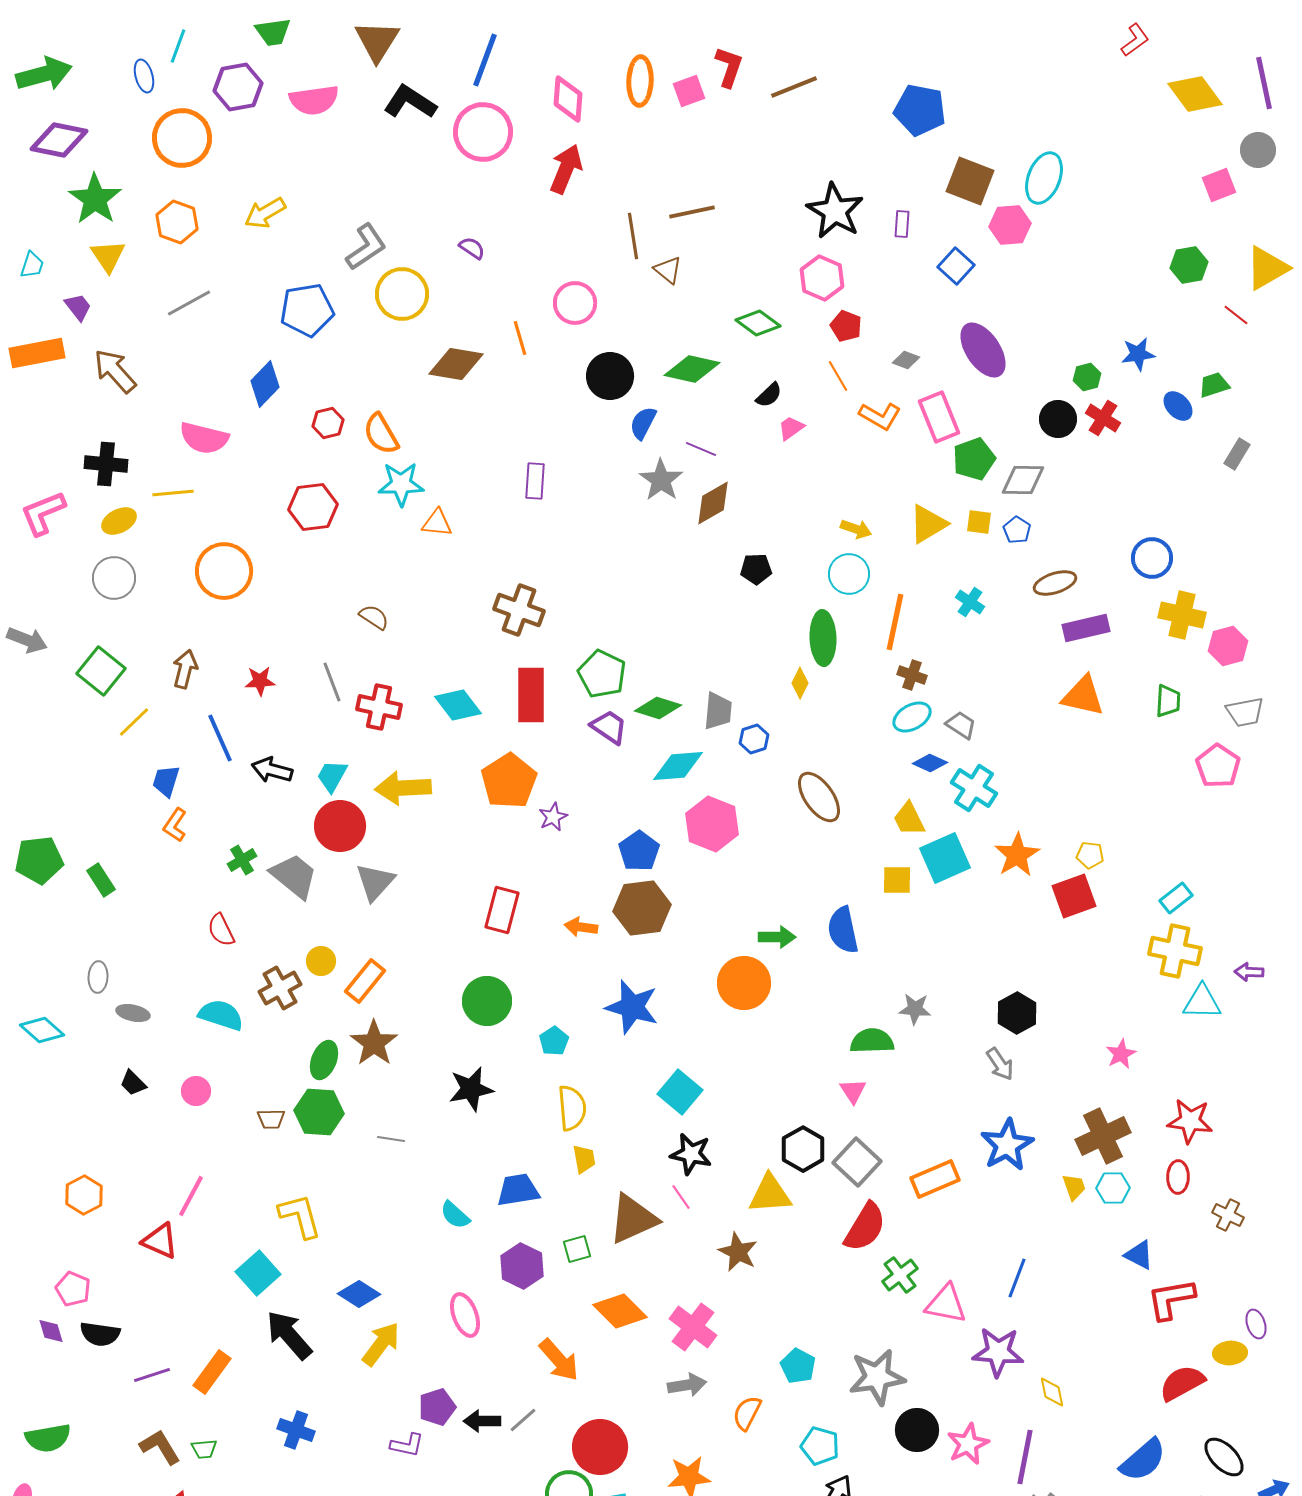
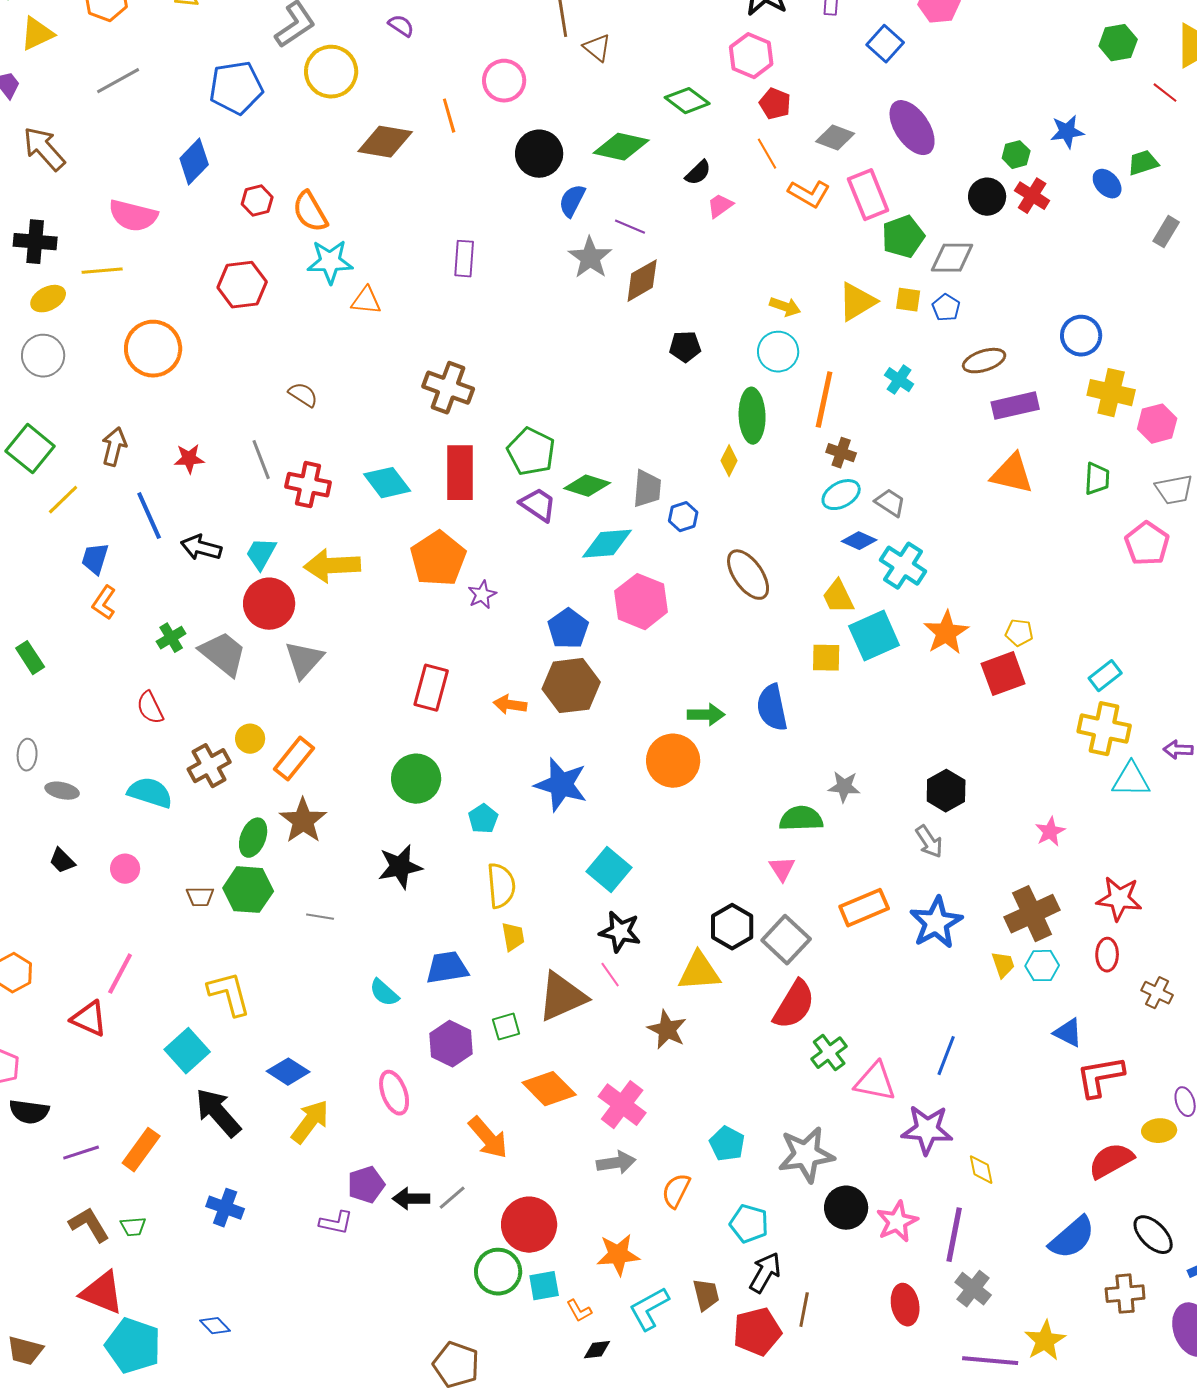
yellow triangle: (108, 256) -> (37, 34), turned 39
gray diamond: (906, 360) -> (835, 138), size x1.4
orange rectangle: (935, 1179) -> (864, 908), moved

